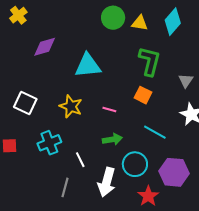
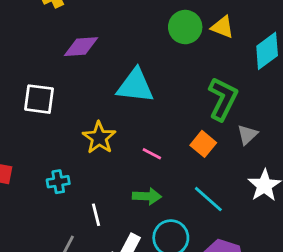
yellow triangle: (140, 23) -> (222, 27), moved
gray triangle: (186, 81) -> (247, 135), moved
white square: (25, 103) -> (39, 99), moved, turned -30
cyan cross: (49, 143) -> (58, 182), size x0.7

